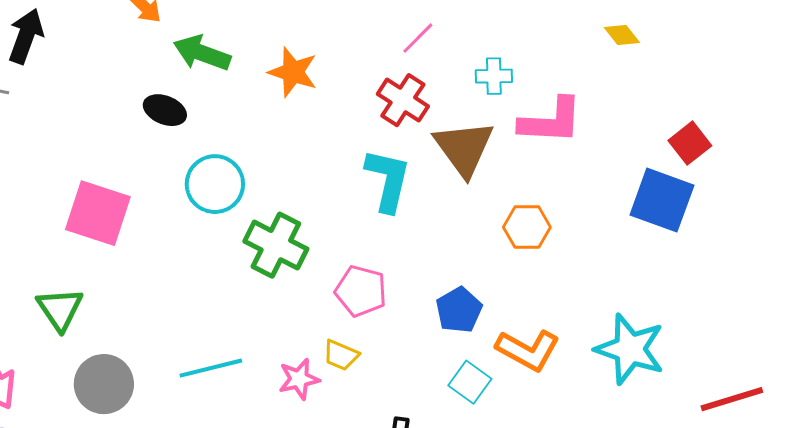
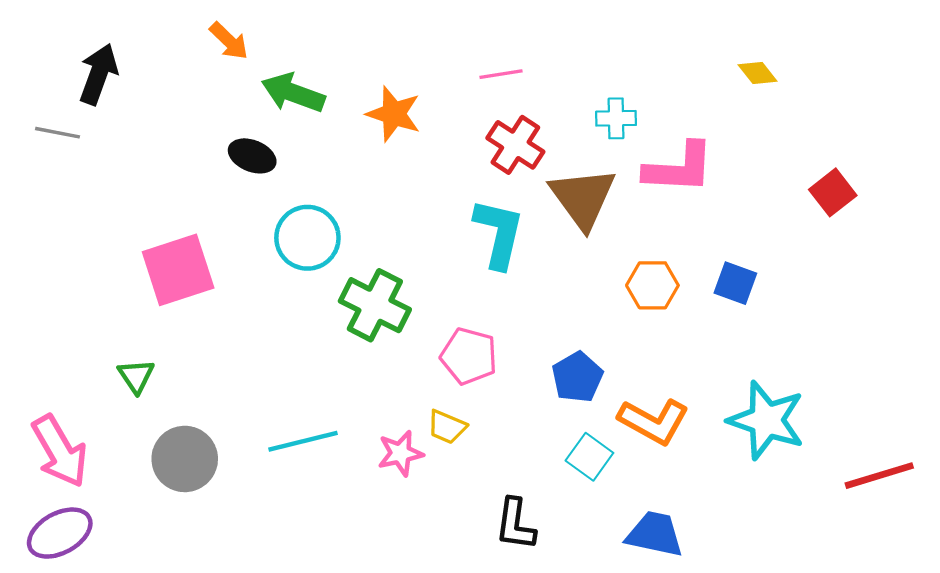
pink line: (418, 38) -> (501, 74), moved, turned 36
blue square: (662, 200) -> (735, 283), moved, size x0.6
pink square: (98, 213) -> (178, 270), turned -36
green triangle: (60, 309) -> (136, 376), size x0.7

